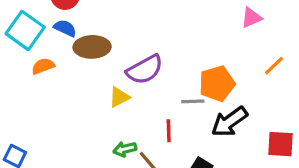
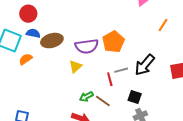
purple semicircle: (145, 70) -> (87, 46), turned 35
orange pentagon: (217, 84) -> (113, 42), moved
gray line: (193, 101) -> (121, 70), moved

